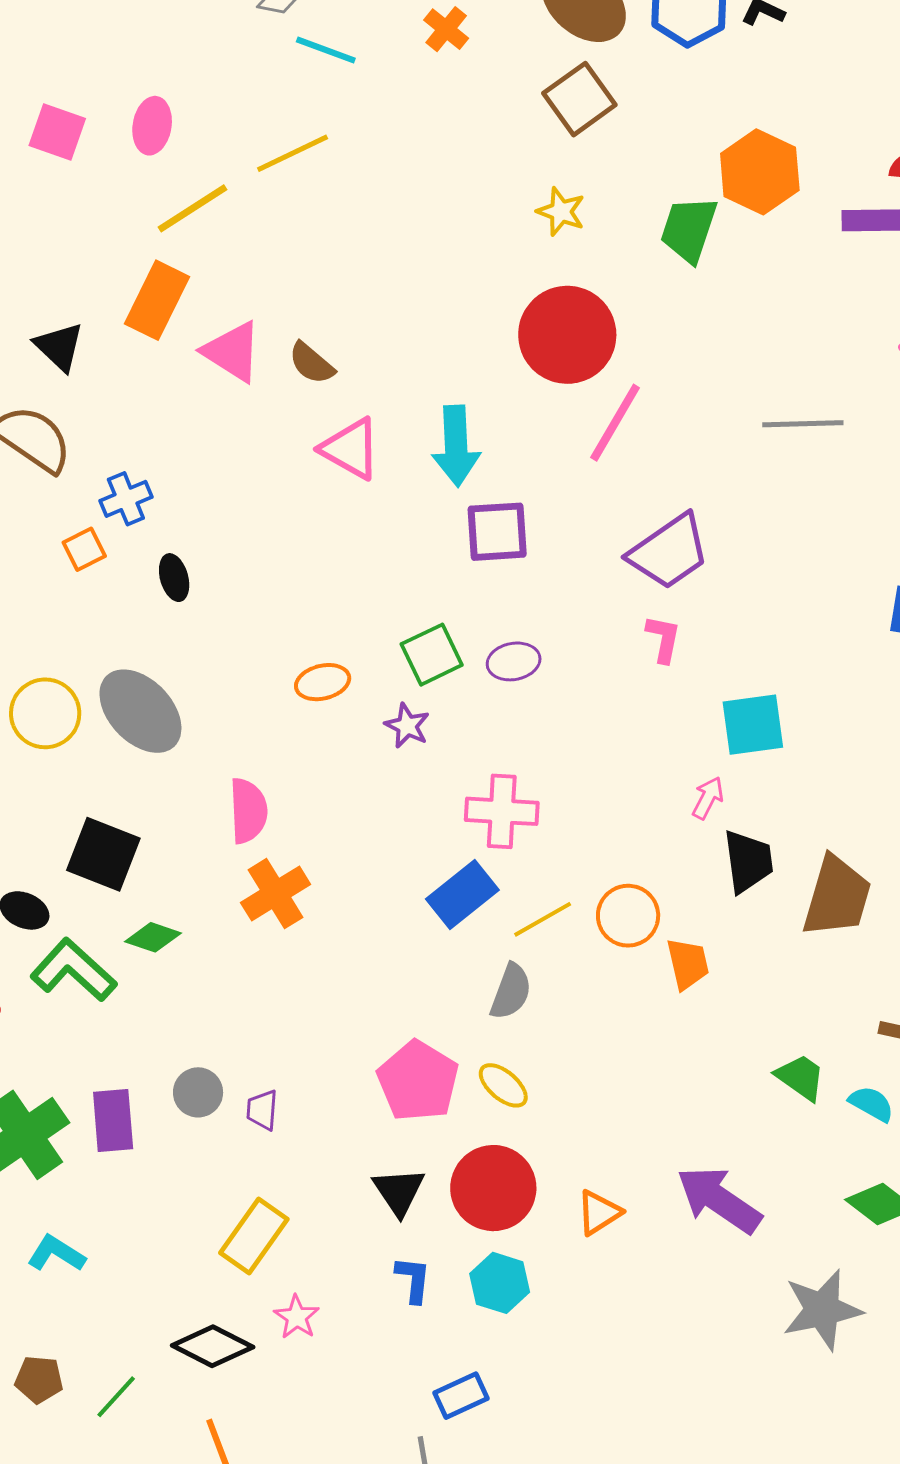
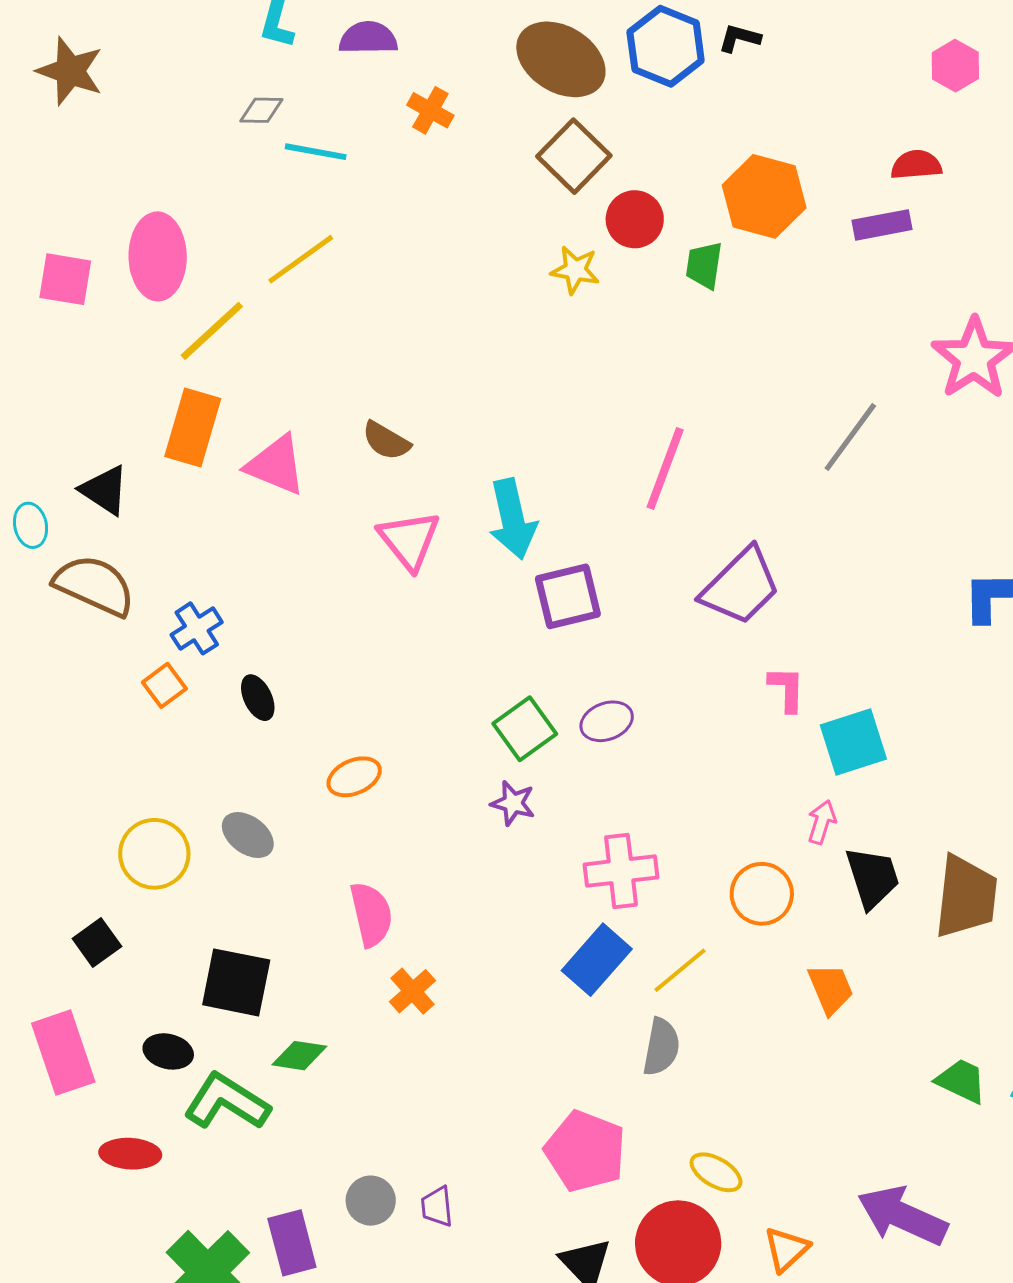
pink ellipse: (152, 126) -> (158, 256), size x1.5
green trapezoid: (689, 229) -> (704, 265), size x0.7
red circle: (567, 335) -> (635, 219), moved, size x0.6
brown semicircle: (311, 363) -> (386, 441), moved
gray line: (803, 424) -> (850, 437), turned -42
pink triangle: (351, 449) -> (409, 540), turned 32
pink L-shape: (663, 639) -> (787, 689), moved
orange ellipse: (323, 682) -> (354, 777), moved
gray ellipse: (140, 711) -> (248, 835), size x0.6
orange cross: (276, 894) -> (413, 991), size x0.7
orange circle: (628, 916) -> (762, 894), moved
yellow ellipse: (503, 1085) -> (716, 1172), moved

